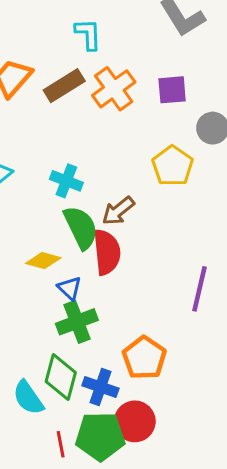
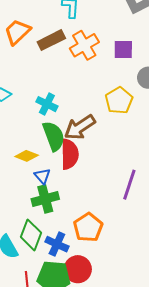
brown arrow: (118, 211) -> (80, 127), size x1.4

